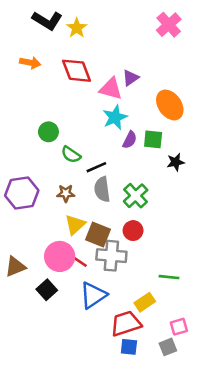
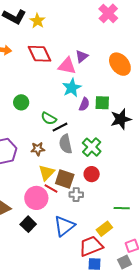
orange ellipse: (170, 105) -> (120, 64), moved
green semicircle: (71, 155) -> (49, 118), moved
black star: (176, 162) -> (121, 119), size x1.5
gray cross: (111, 256) -> (76, 195), size x0.6
red line: (79, 261) -> (51, 188), moved

